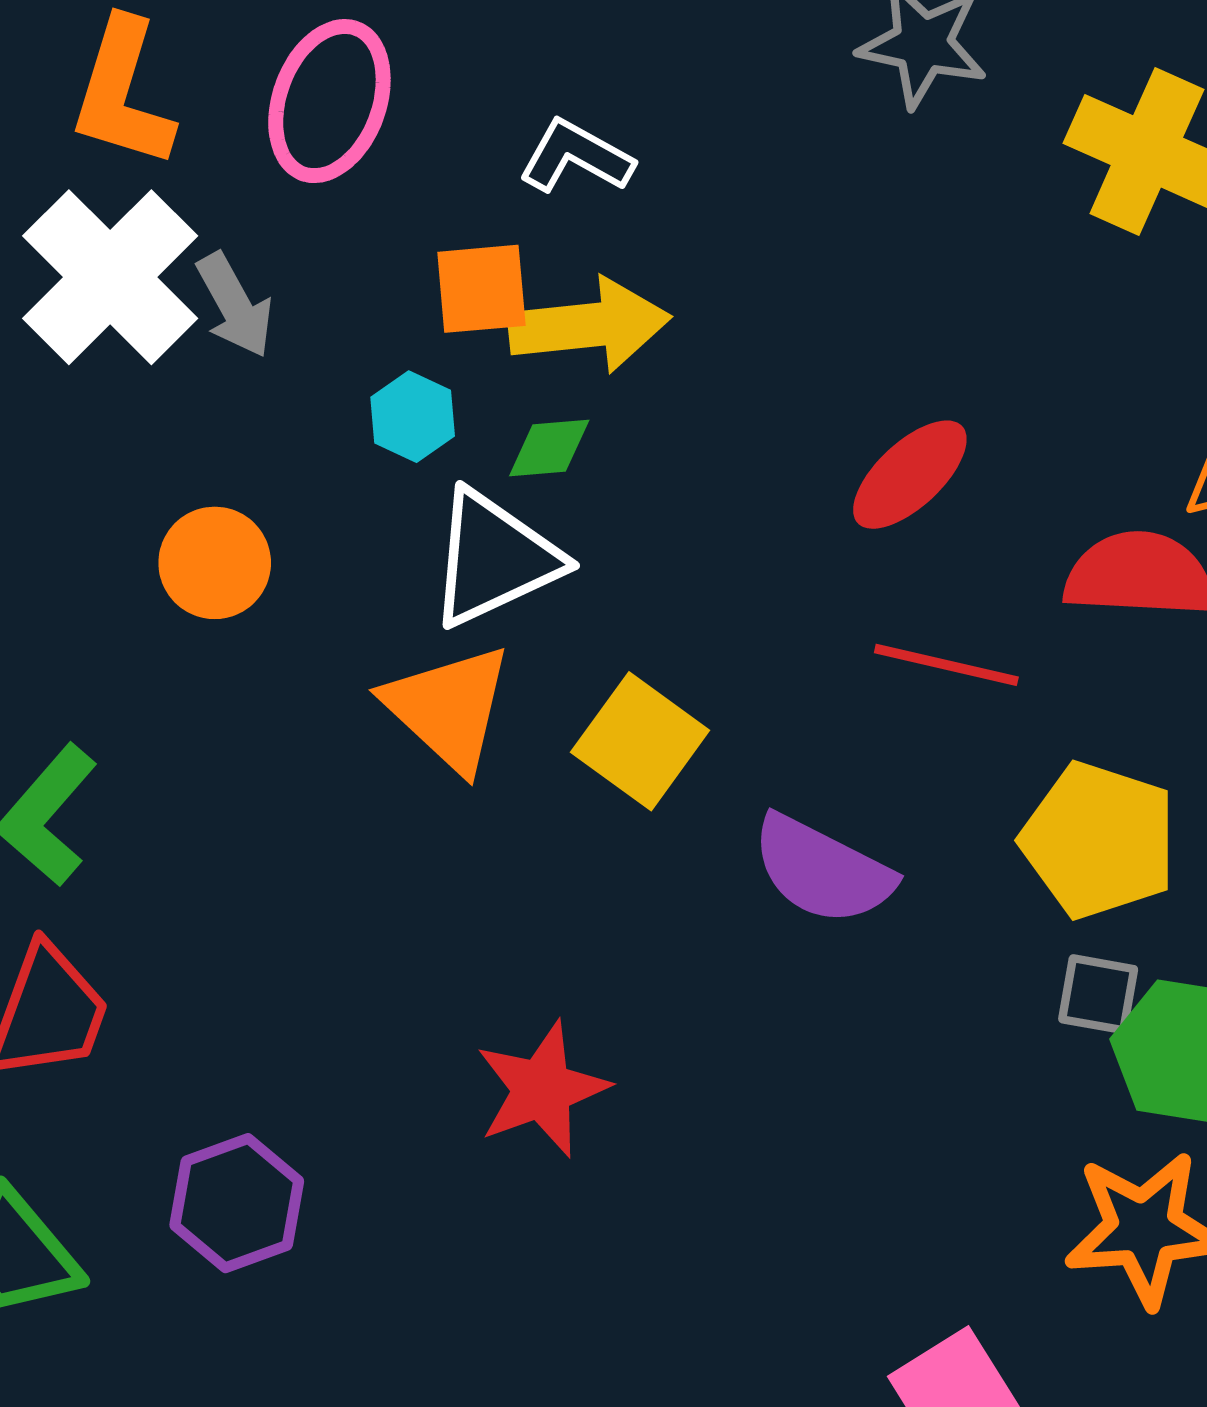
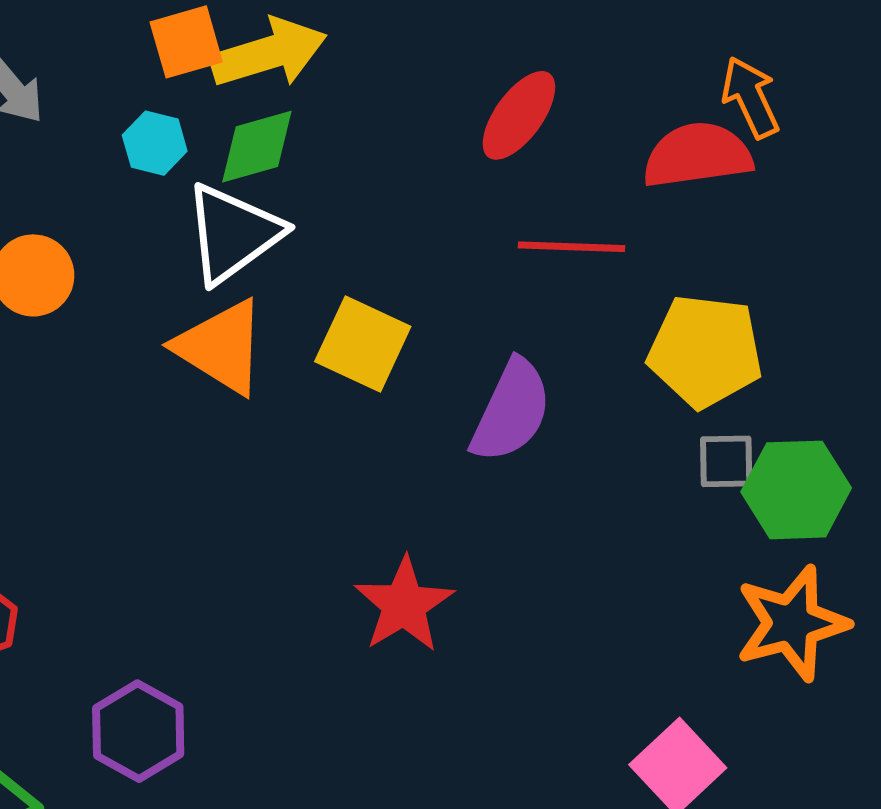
green diamond: (549, 448) -> (257, 147), size x1.4
purple semicircle: (822, 870) -> (511, 411), turned -81
red star: (542, 1089) -> (404, 605), moved

